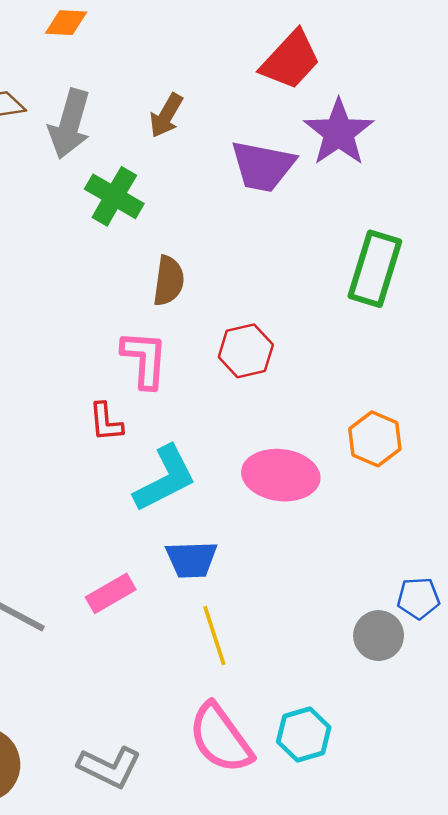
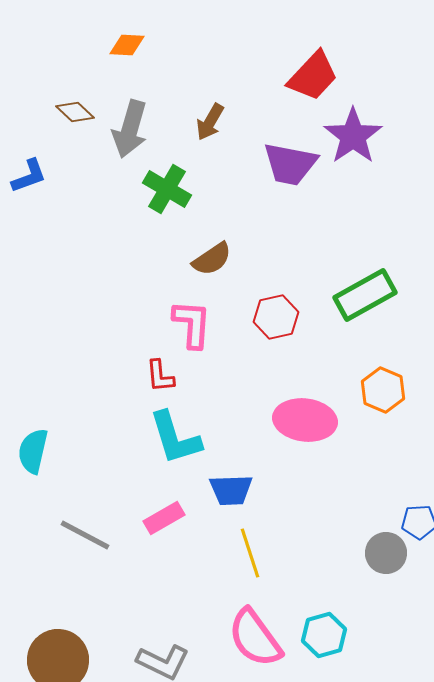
green rectangle: (375, 269) -> (365, 295), moved, turned 44
brown semicircle: (169, 281) -> (212, 259), turned 48
cyan L-shape: (165, 479) -> (175, 438), moved, turned 100

